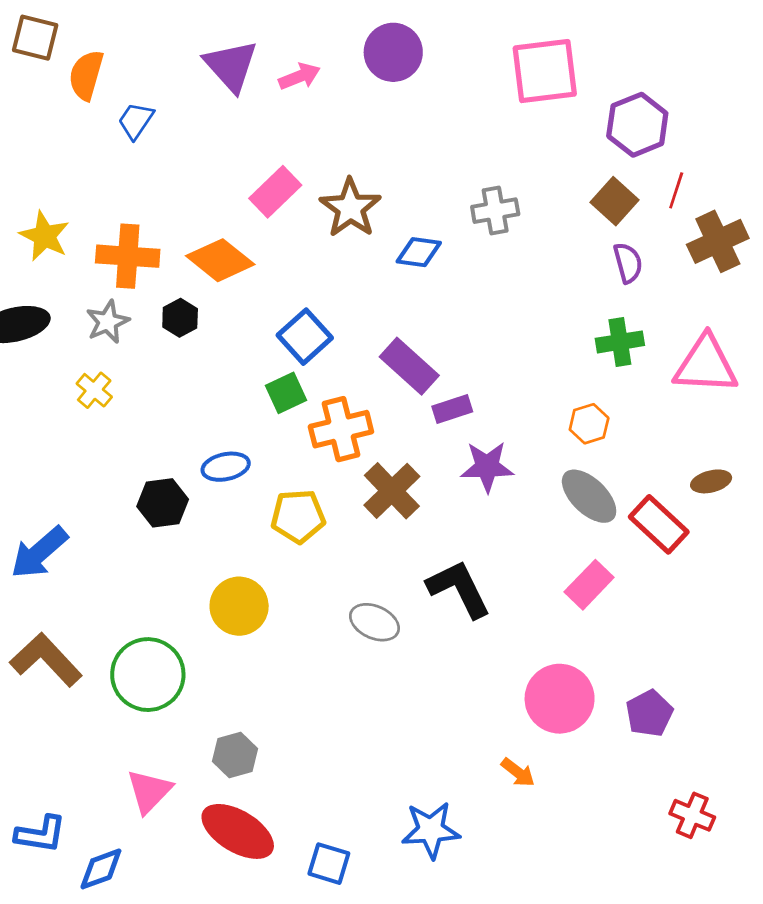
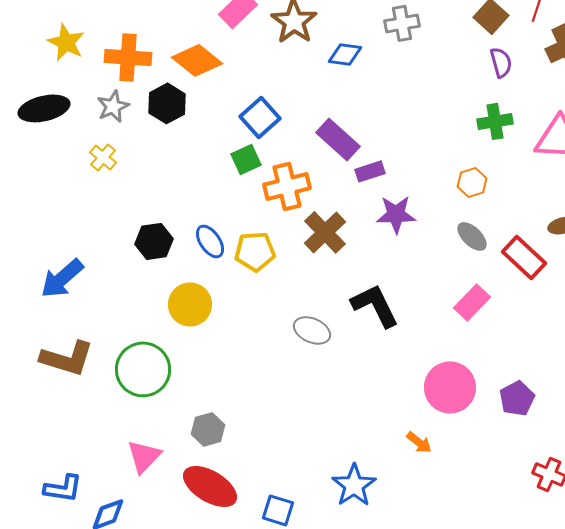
black hexagon: (180, 318) -> (167, 103), size x1.4
blue ellipse: (226, 467) -> (210, 241), moved, turned 68
gray ellipse: (589, 496) -> (472, 236), size x0.7
yellow circle: (239, 606) -> (190, 304), moved
brown L-shape: (46, 660) -> (67, 358), turned 150
blue star: (431, 830) -> (354, 485), turned -30

